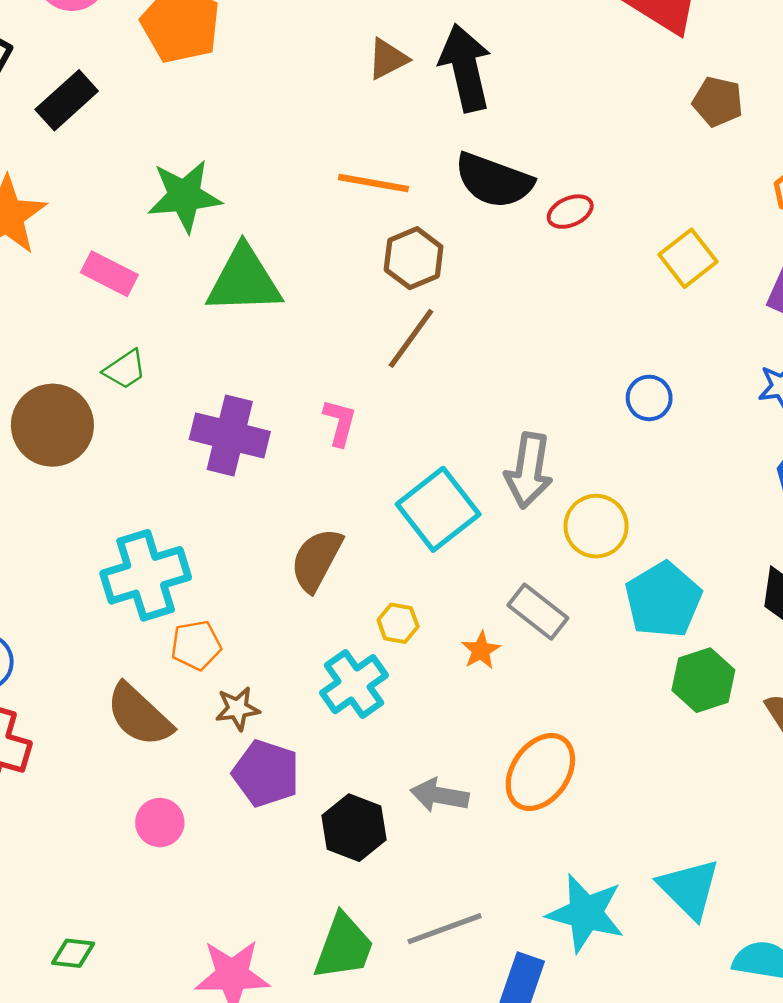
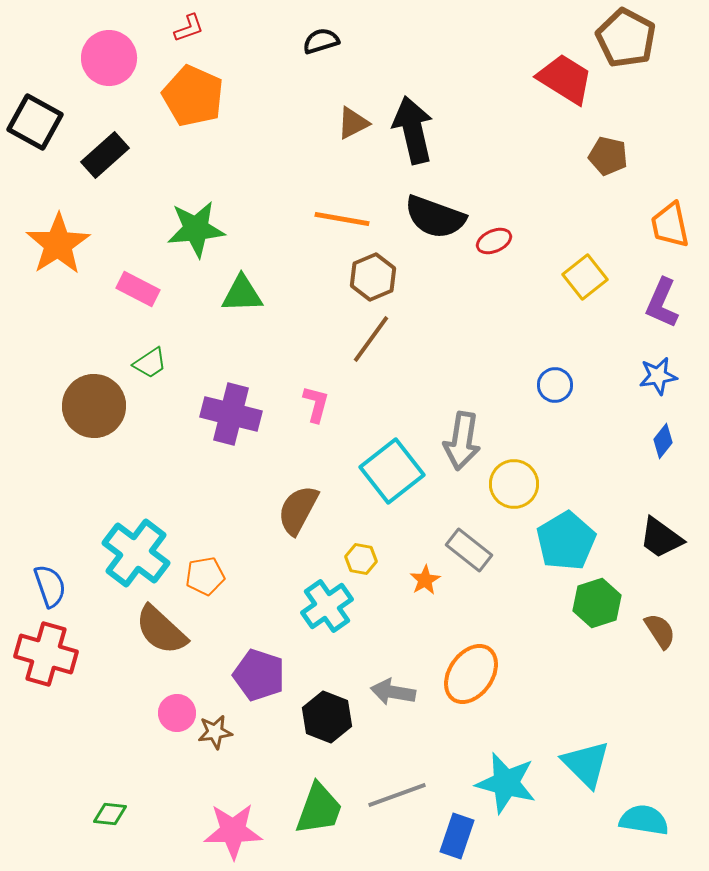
green triangle: (244, 280) -> (242, 294), size x0.7
cyan cross: (146, 575) -> (136, 553), moved, turned -36
brown star: (238, 709) -> (215, 732), moved

